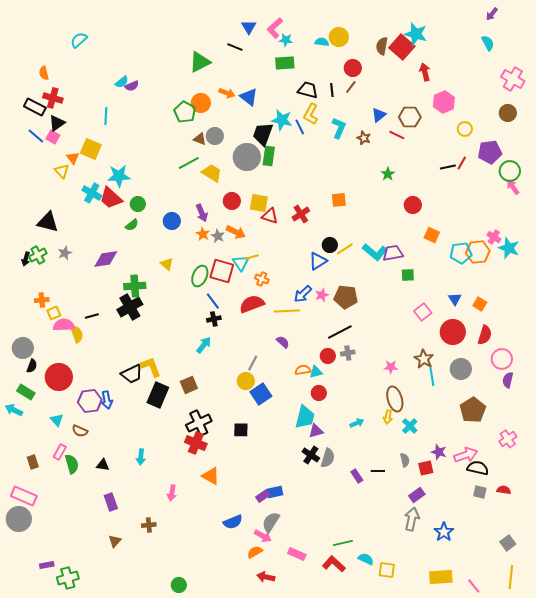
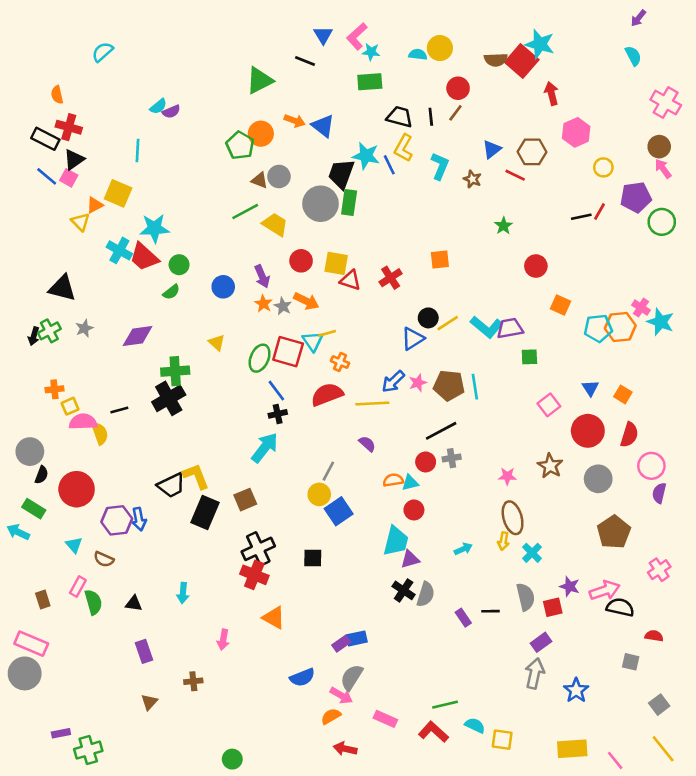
brown semicircle: (382, 46) -> (496, 60), turned -102
orange triangle: (73, 158) -> (95, 205), turned 40
pink arrow: (513, 187) -> (663, 169), moved
cyan arrow: (204, 345) -> (265, 448), size x1.4
cyan line: (432, 376) -> (475, 387), moved
gray semicircle: (405, 460) -> (526, 597), size x1.5
gray square: (480, 492) -> (631, 662), moved
yellow line: (511, 577) -> (663, 749), turned -45

